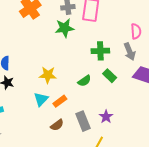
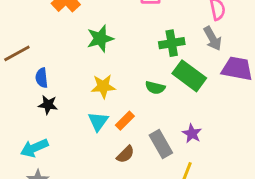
green star: (65, 28) -> (100, 39), moved
green rectangle: (110, 76) -> (189, 76), size x1.6
green semicircle: (84, 81) -> (155, 88), turned 56

